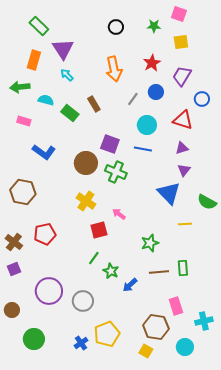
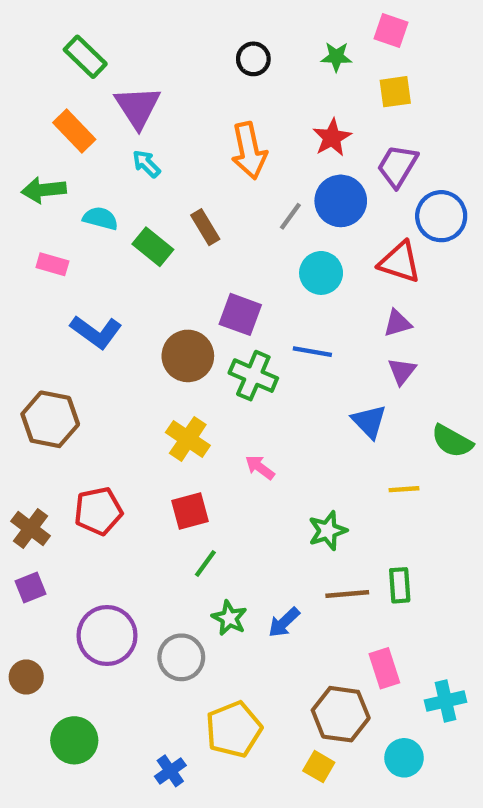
orange rectangle: (34, 60) -> (74, 131), turned -60
blue circle: (156, 92) -> (341, 201), size x1.5
blue circle: (202, 99) -> (441, 216), size x1.5
blue line: (143, 149) -> (312, 352), moved
blue triangle: (169, 193) -> (369, 421), size x0.7
red square: (99, 230) -> (190, 511), moved
green star: (111, 271) -> (229, 618), moved
blue cross: (81, 343) -> (170, 771), moved

